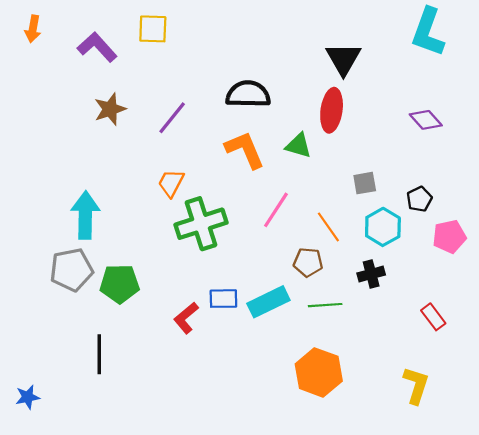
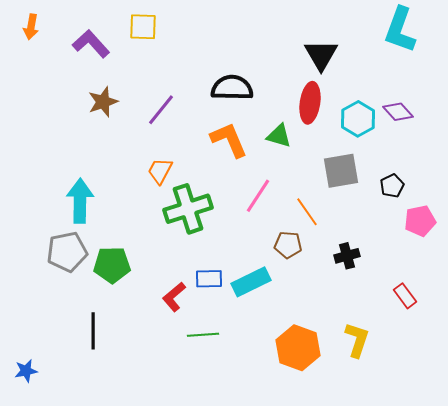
gray square: (365, 183) -> (341, 171), size x1.6
cyan hexagon: (383, 227) -> (358, 119), moved
green line: (325, 305) -> (203, 335), moved
yellow L-shape: (416, 385) -> (357, 340), moved

